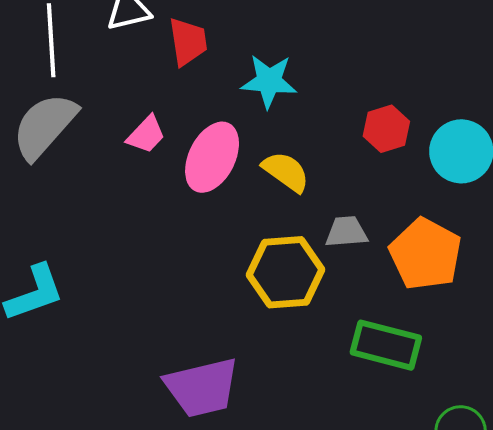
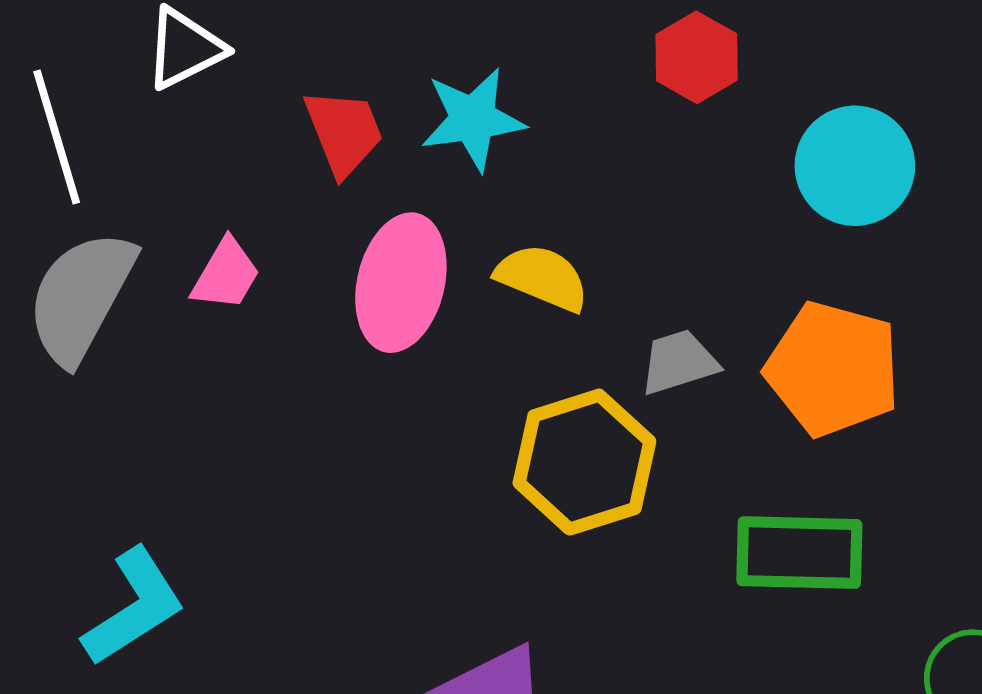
red trapezoid: (188, 42) -> (344, 132), moved
red hexagon: (386, 129) -> (697, 57), moved
pink trapezoid: (146, 135) -> (226, 275), moved

